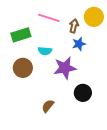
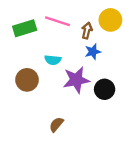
green rectangle: (21, 35) -> (25, 28), moved
black circle: (83, 93) -> (105, 89), moved

